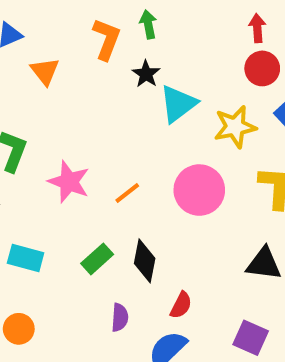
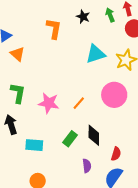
green arrow: (148, 24) -> (110, 15), moved
orange triangle: (45, 71) -> (17, 54), moved
black star: (146, 74) -> (83, 17), moved
cyan triangle: (178, 104) -> (96, 54), turned 30

